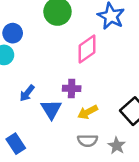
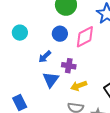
blue circle: (13, 33) -> (60, 34), moved
blue arrow: (27, 93) -> (45, 57), moved

